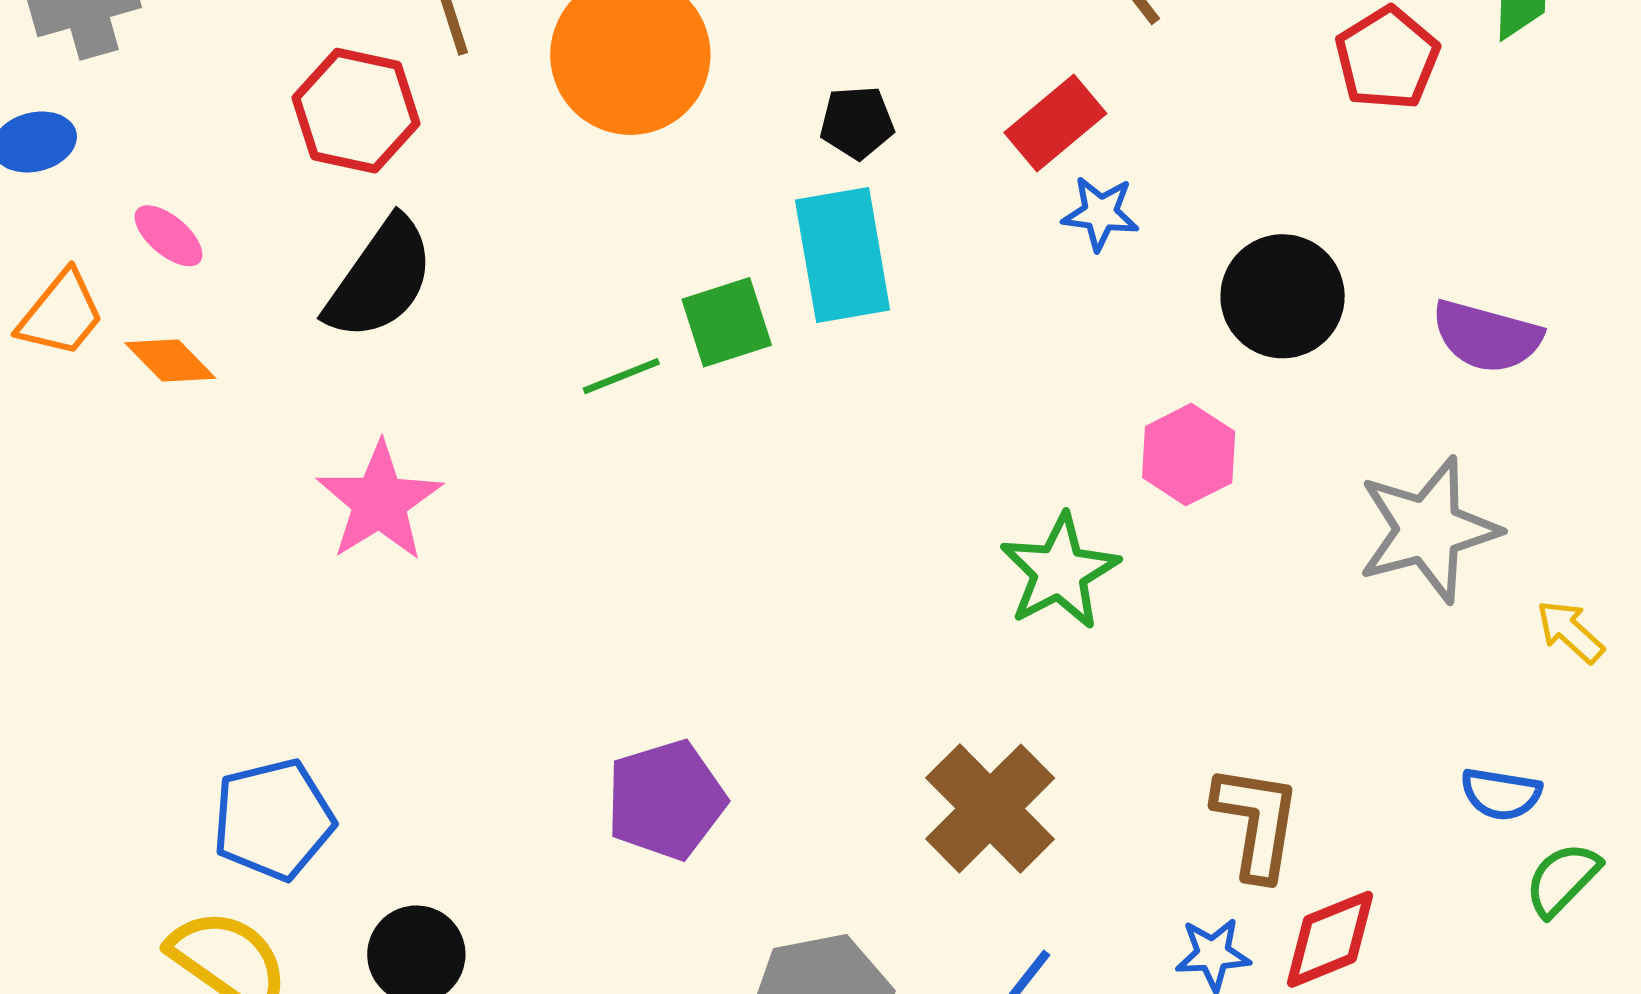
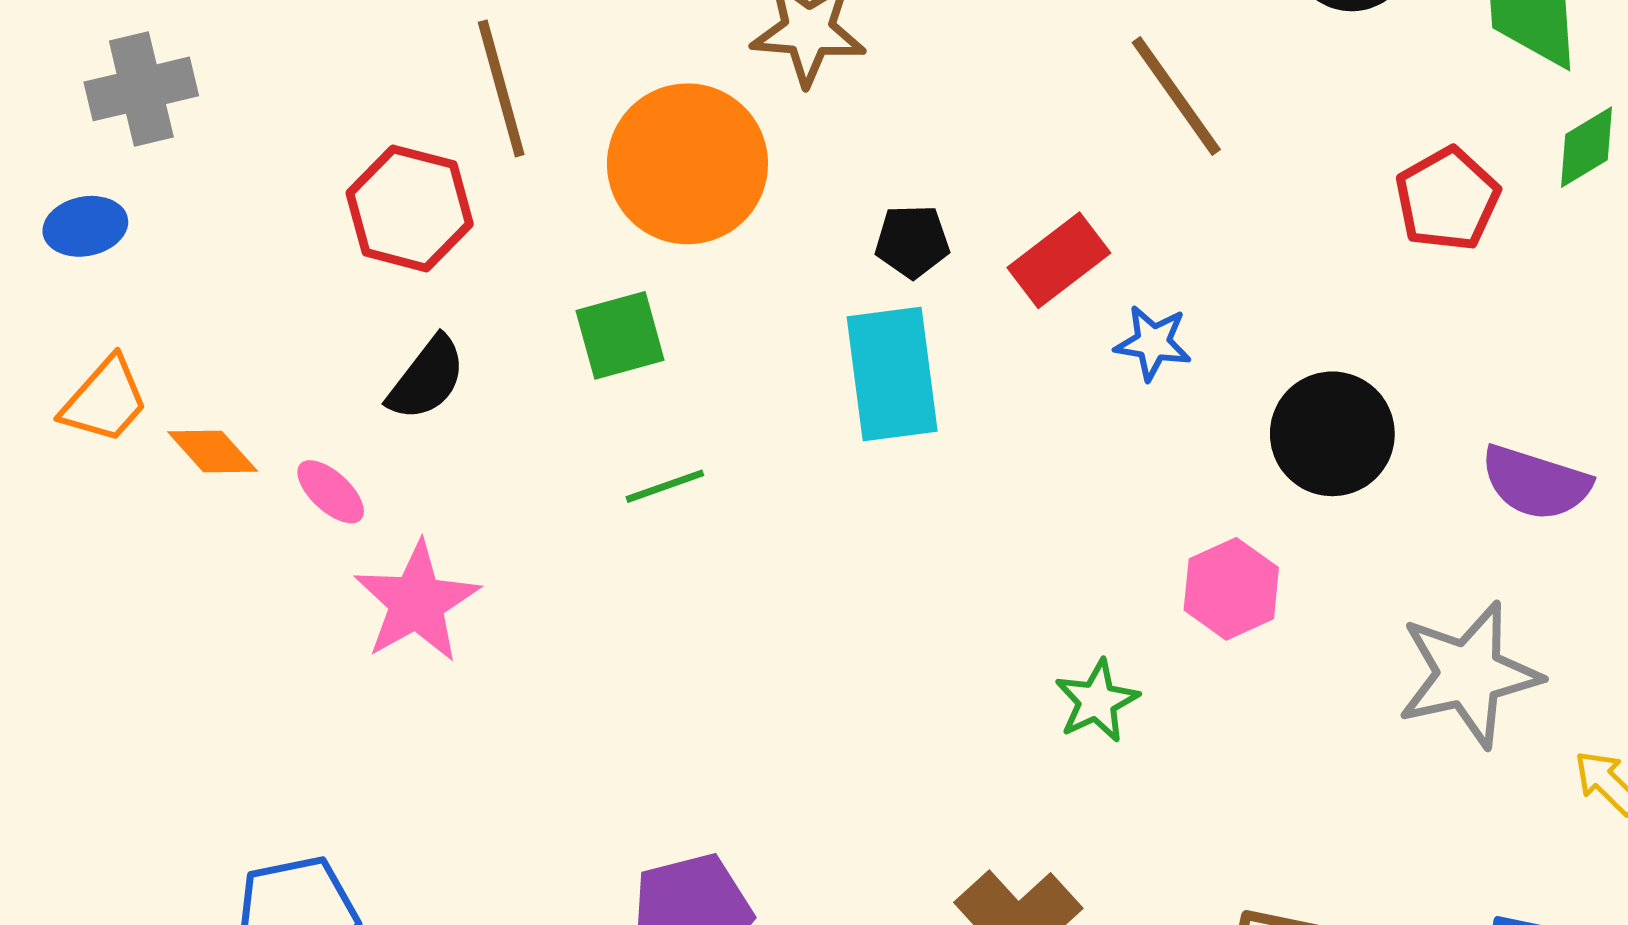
red rectangle: (1055, 123) -> (1059, 260), moved
pink ellipse: (169, 236) -> (331, 492), moved
black semicircle: (380, 279) -> (427, 378), size x0.7
green square: (727, 322) -> (620, 335), moved
green star: (1060, 572) -> (1097, 701), size x0.7

